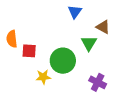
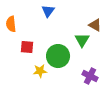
blue triangle: (75, 12) -> (48, 11), moved
orange semicircle: (12, 39) -> (11, 24), moved

